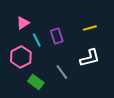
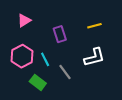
cyan line: (37, 40) -> (45, 59), moved

